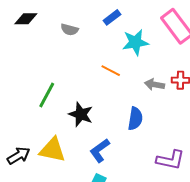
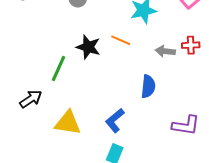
black star: (81, 114) -> (88, 47), moved
black arrow: (19, 156) -> (31, 99), moved

